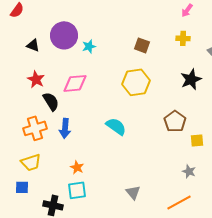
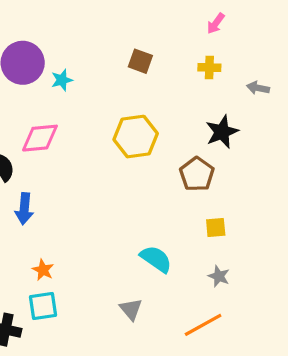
brown square: (142, 45) -> (140, 61), moved
brown pentagon: (175, 121) -> (197, 174), moved
cyan semicircle: (116, 126) -> (156, 259), moved
yellow square: (197, 140) -> (216, 228), moved

